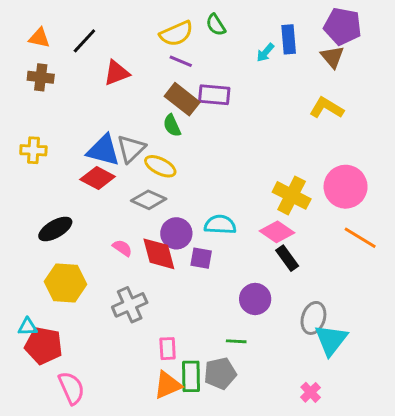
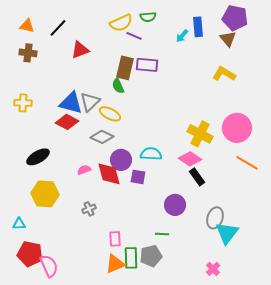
green semicircle: (216, 25) -> (148, 17), turned -63
purple line: (181, 61) -> (134, 36), moved
brown rectangle: (182, 99) -> (125, 68), turned 65
pink semicircle: (122, 248) -> (84, 170), turned -56
gray cross: (130, 305) -> (89, 209), size x0.6
red pentagon: (44, 346) -> (30, 254), moved

